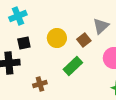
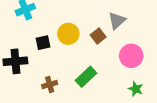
black square: (24, 43) -> (43, 43), moved
green rectangle: (73, 66) -> (86, 77), moved

